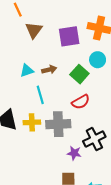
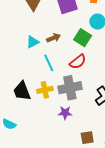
red semicircle: (81, 102) -> (78, 62), moved
purple star: (74, 153) -> (65, 113), moved

